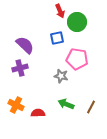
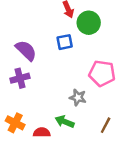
pink pentagon: (77, 59) -> (102, 73), moved
gray star: (61, 76) -> (78, 97), moved
green arrow: (66, 104) -> (65, 122), moved

